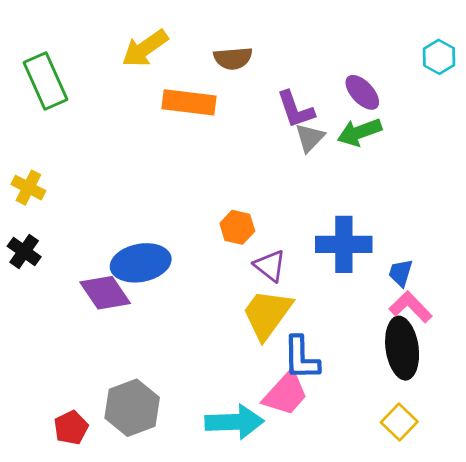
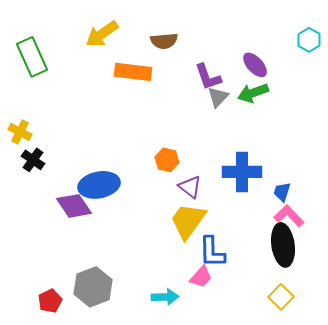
black cross: (24, 251) -> (33, 160), moved
pink trapezoid: (286, 394) -> (201, 277), size x0.7
cyan arrow: (234, 422) -> (165, 297), size x0.7

